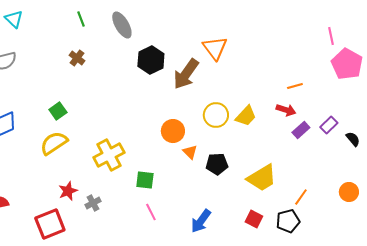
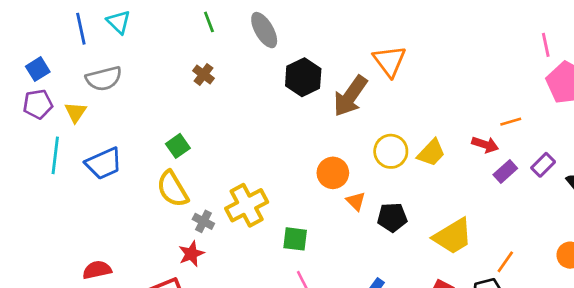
orange line: (295, 86) -> (511, 122), moved
yellow semicircle: (54, 143) -> (172, 189), turned -88
gray cross: (93, 203) -> (203, 221), moved, turned -35

